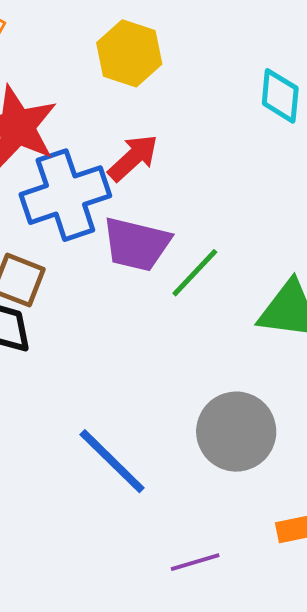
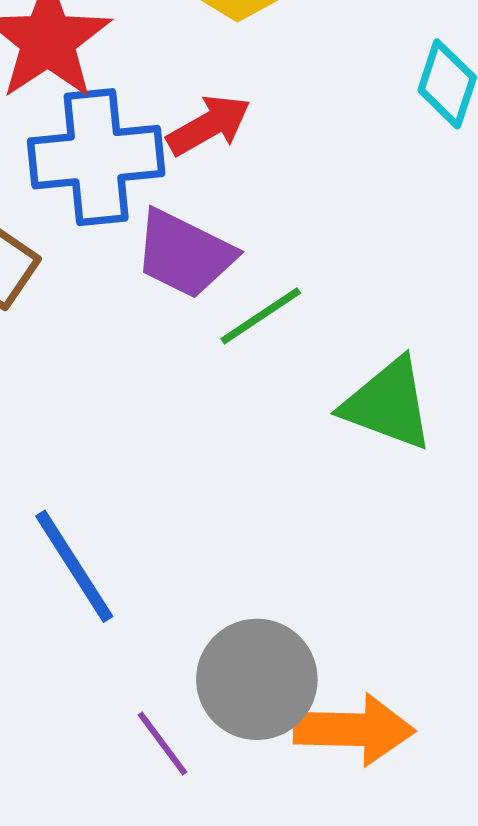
gray circle: (236, 432) -> (257, 679), moved
purple line: (195, 562) -> (163, 744), turned 57

